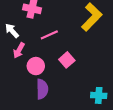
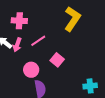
pink arrow: (19, 50) -> (17, 45), moved

